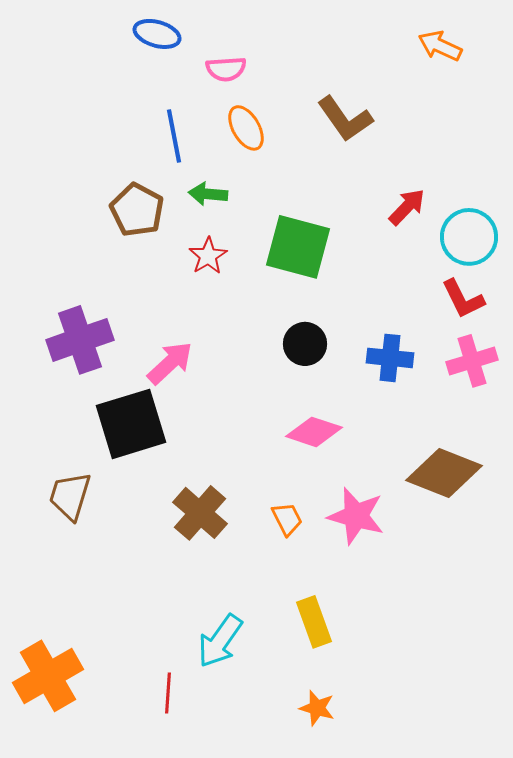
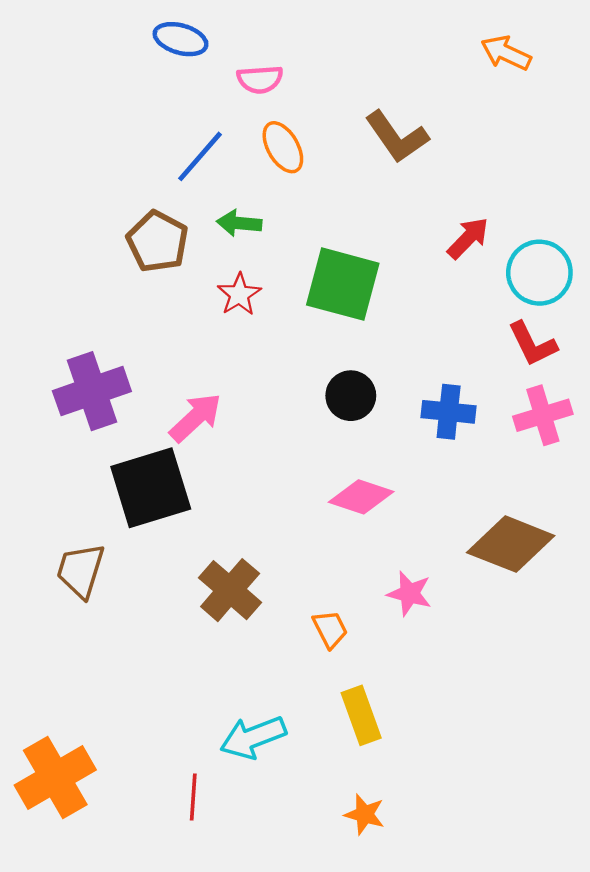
blue line: (174, 136) -> (200, 156), turned 52
pink star: (356, 516) -> (409, 594), size x0.7
orange trapezoid: (287, 519) -> (330, 629), moved
cyan arrow: (220, 641) -> (253, 737), turned 34

